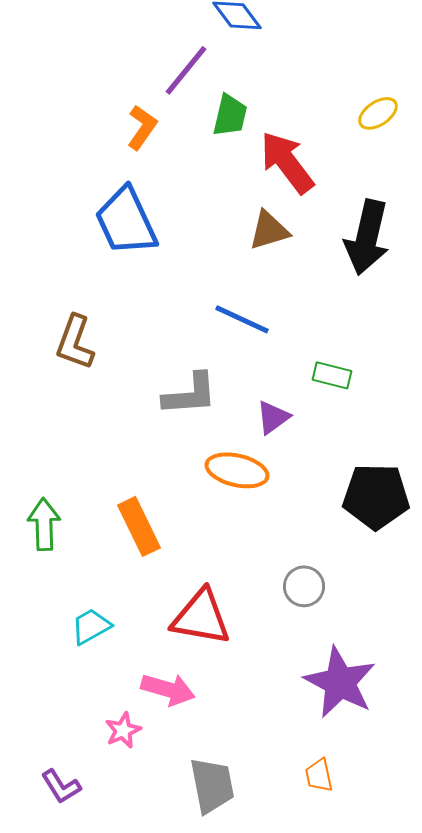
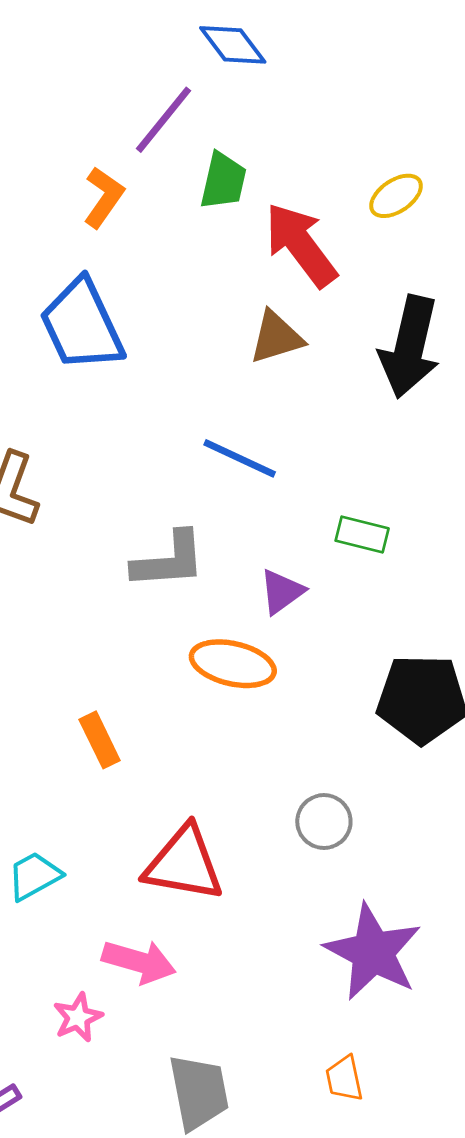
yellow ellipse: (378, 113) -> (396, 196), moved
orange rectangle: (139, 526) -> (100, 740), size x0.7

